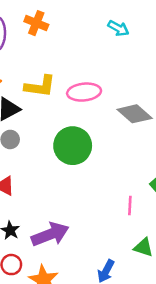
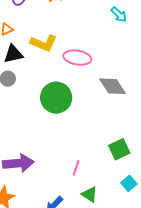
pink line: (130, 206) -> (76, 168), moved

